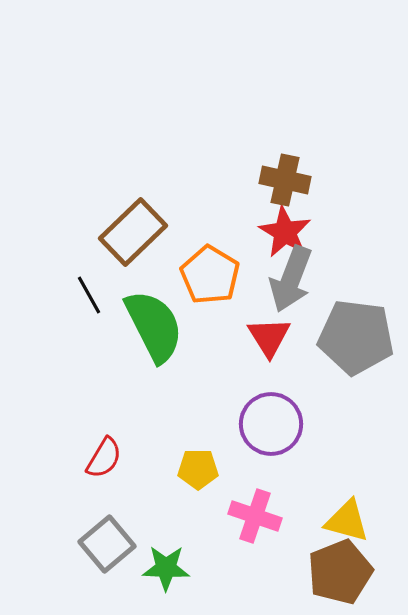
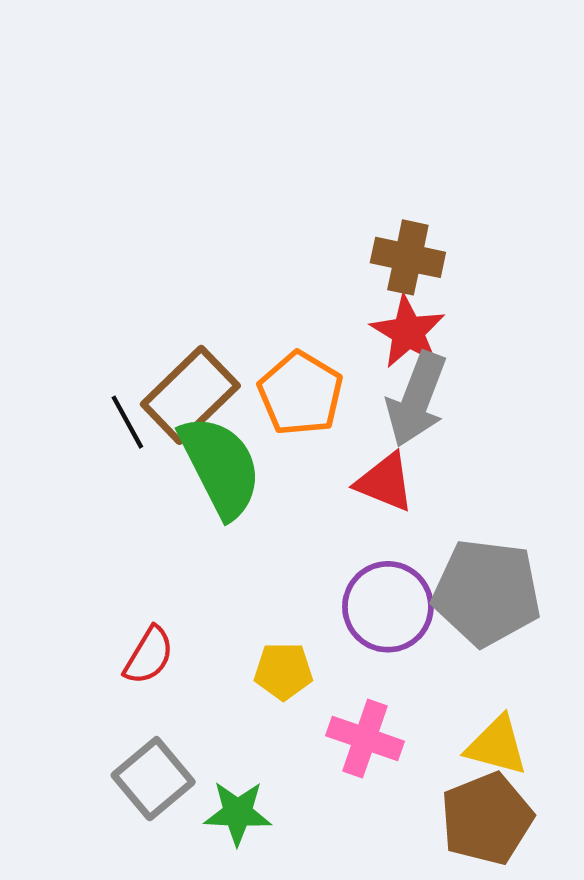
brown rectangle: (133, 232) -> (190, 395), moved
red triangle: (269, 337) -> (385, 482), turned -36
gray pentagon: (356, 337) -> (487, 592), moved

